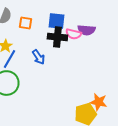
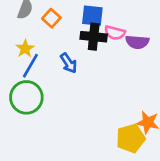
orange square: (25, 23) -> (51, 18), turned 32
purple semicircle: (86, 30) -> (137, 42), moved

